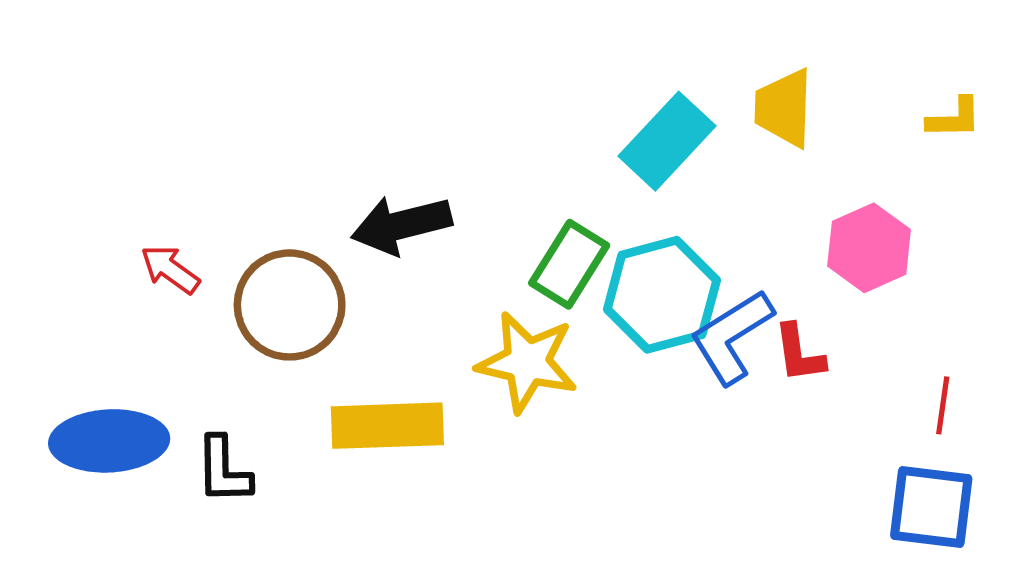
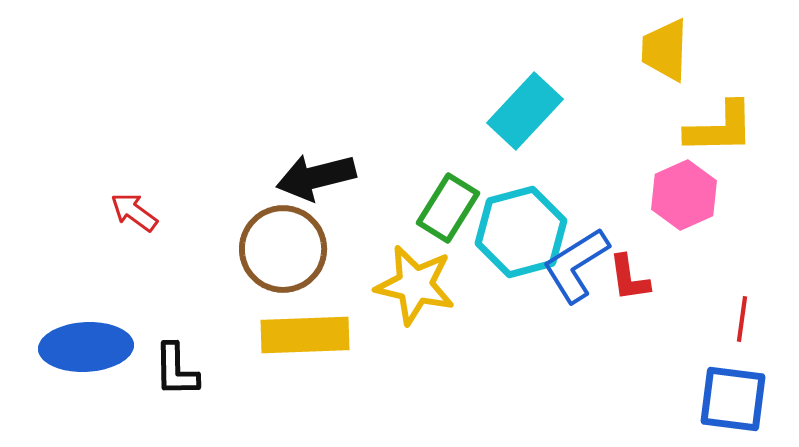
yellow trapezoid: (784, 108) -> (665, 50), moved
yellow L-shape: (954, 118) -> (720, 128), moved, size x1.6
brown circle: (290, 305) -> (283, 249), moved

